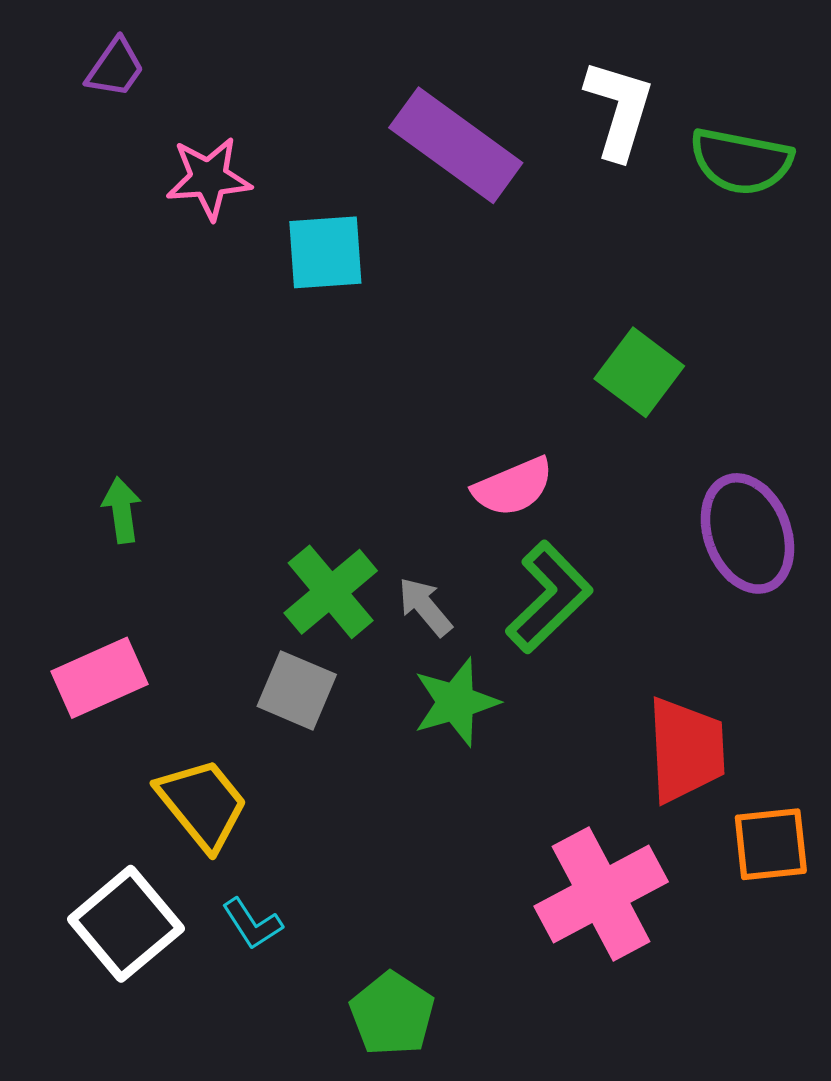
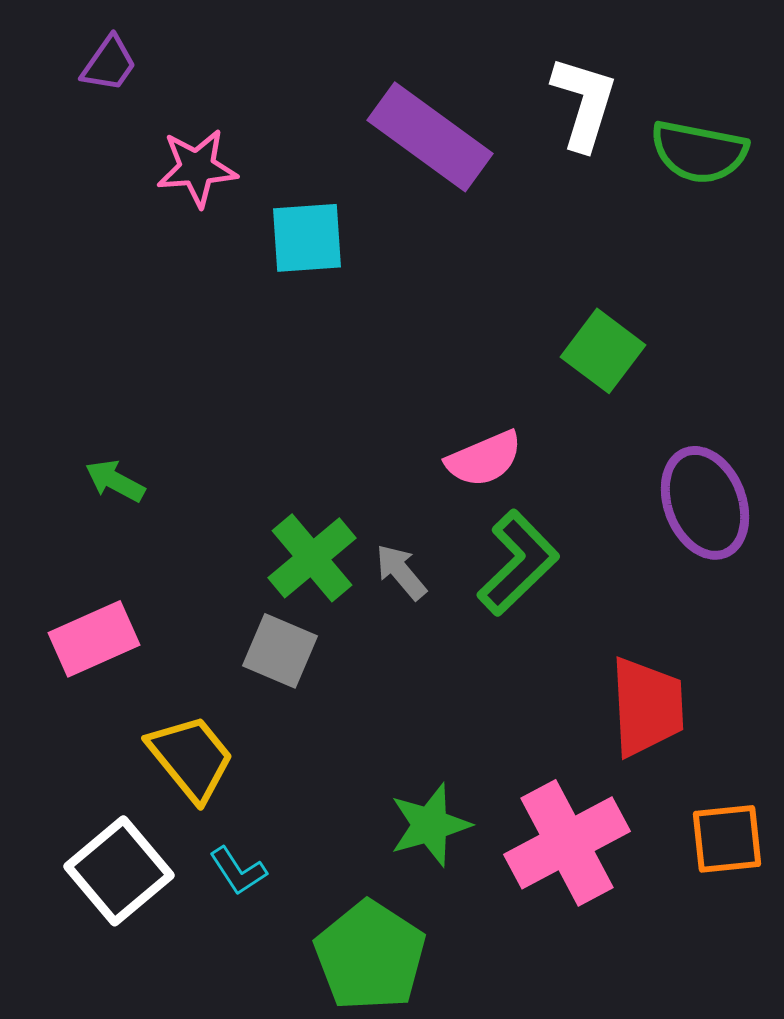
green arrow: (122, 510) -> (115, 481), turned -54
green star: (456, 702) -> (430, 825), moved
orange square: (771, 844) -> (727, 839), moved
green pentagon: (392, 1014) -> (370, 956), size x1.4

